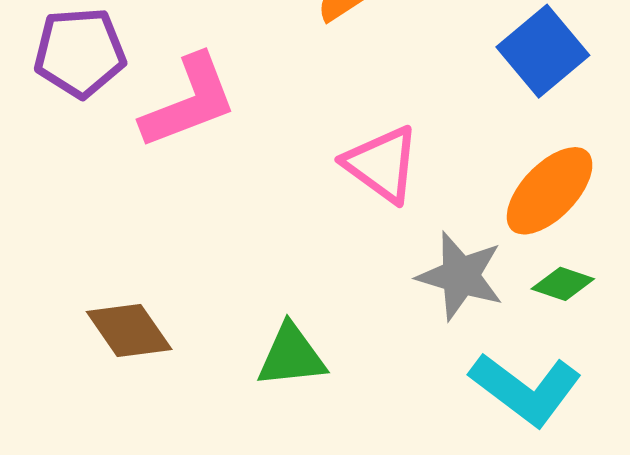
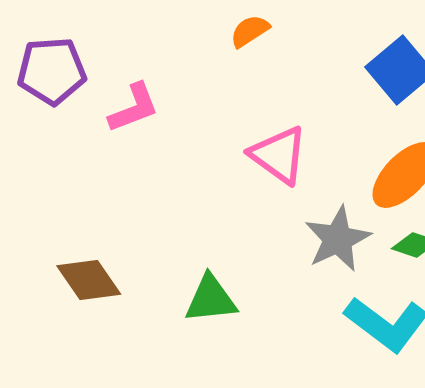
pink L-shape: (189, 102) -> (134, 108), size x0.7
gray star: (460, 276) -> (338, 239), turned 30

